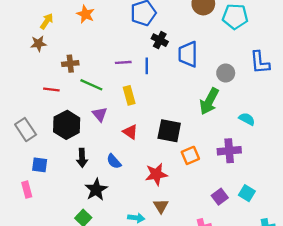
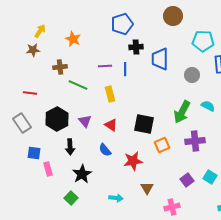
orange star: (86, 14) -> (73, 39), moved
cyan pentagon: (235, 17) -> (203, 41), moved
black cross: (160, 40) -> (136, 47), turned -32
red line: (51, 90) -> (30, 93), moved
green arrow: (209, 101) -> (182, 112), moved
purple triangle: (100, 114) -> (85, 121), moved
cyan semicircle: (247, 119) -> (208, 106), moved
blue semicircle: (114, 161) -> (105, 150), moved
pink rectangle: (27, 190) -> (48, 169), moved
brown triangle: (161, 206) -> (147, 188), moved

